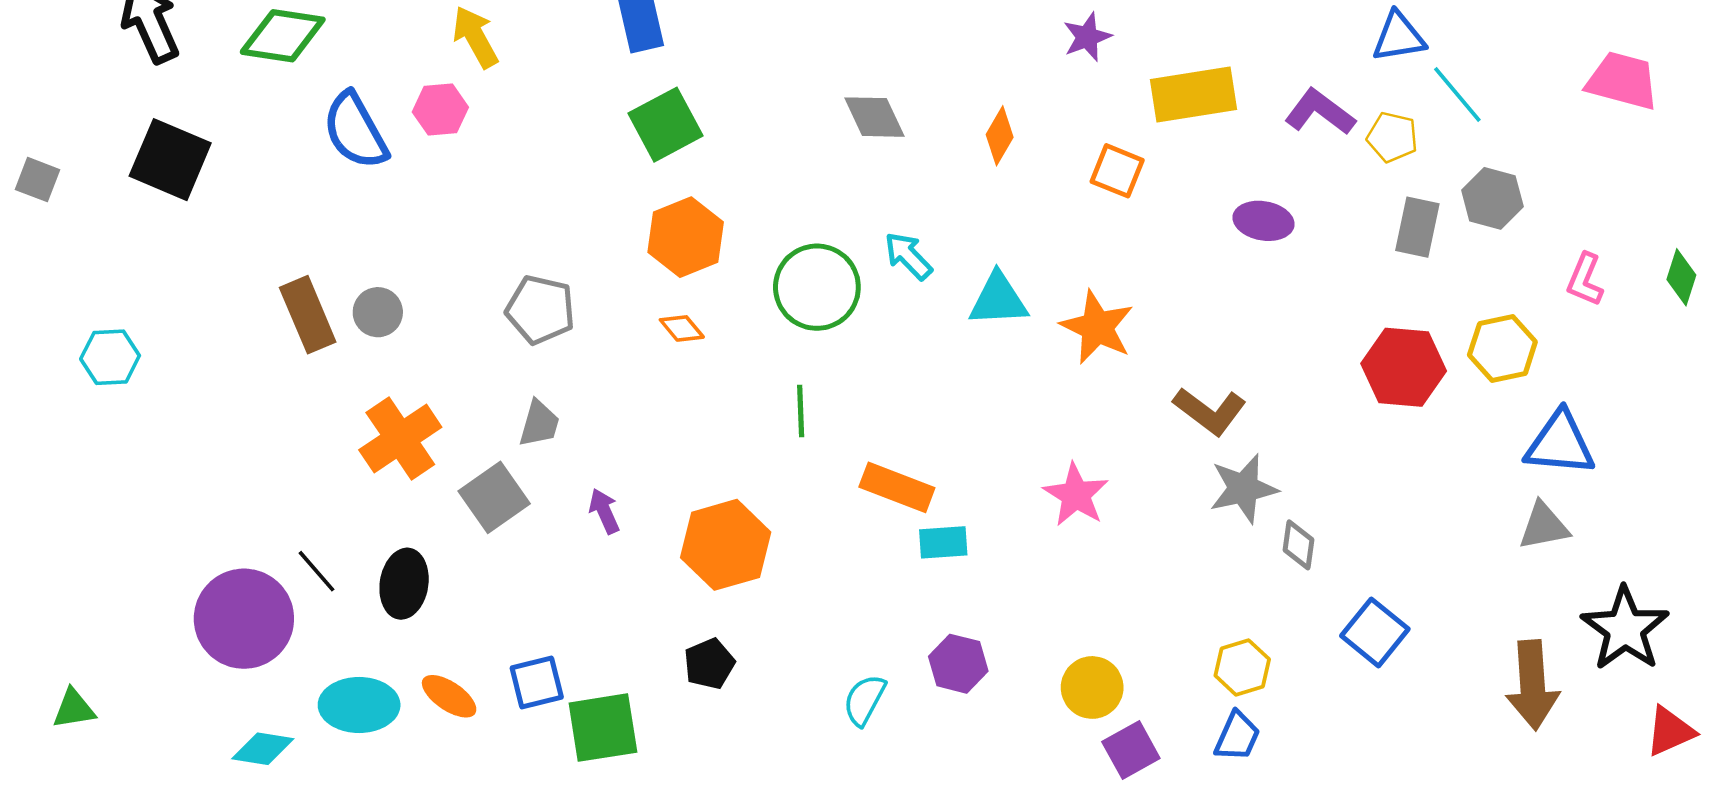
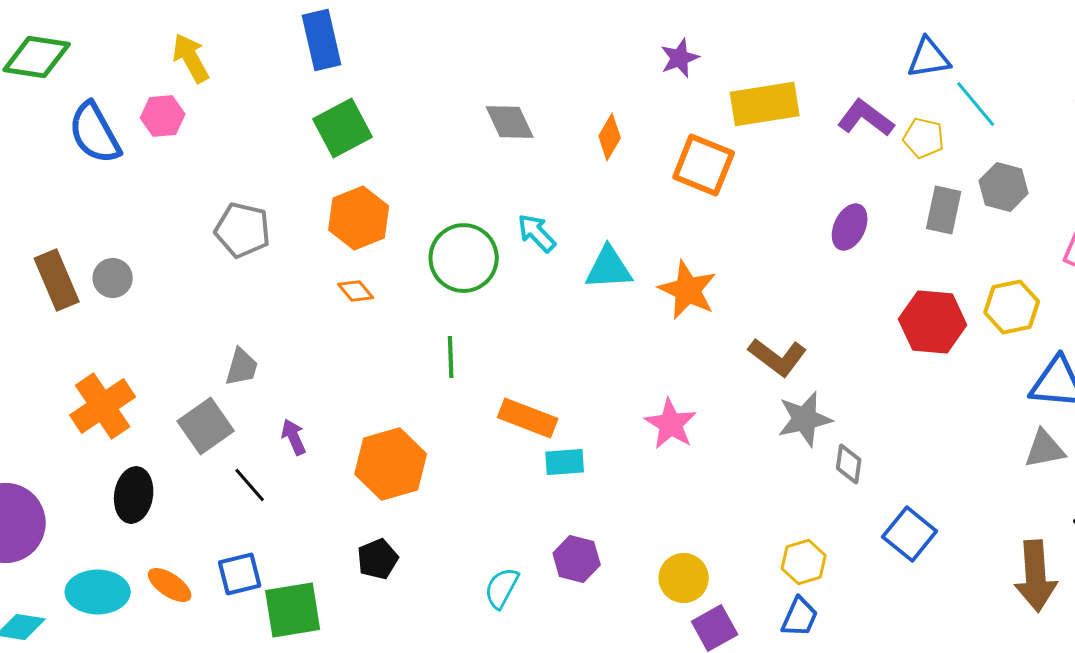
orange square: (1117, 171) -> (704, 165), size x1.4
purple ellipse: (1264, 221) -> (850, 227), moved, turned -75
gray pentagon: (540, 310) -> (243, 230), moved
orange cross: (400, 439) -> (103, 406), moved
black line: (317, 571) -> (250, 485), moved

